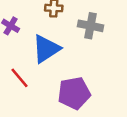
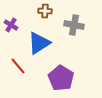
purple pentagon: (74, 93) -> (61, 78), turned -30

